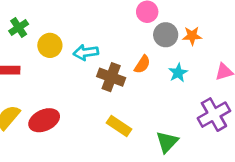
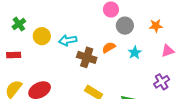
orange star: (192, 36) -> (156, 26), moved
orange semicircle: (142, 64) -> (109, 47), turned -152
purple cross: (214, 115) -> (162, 82), size x0.7

